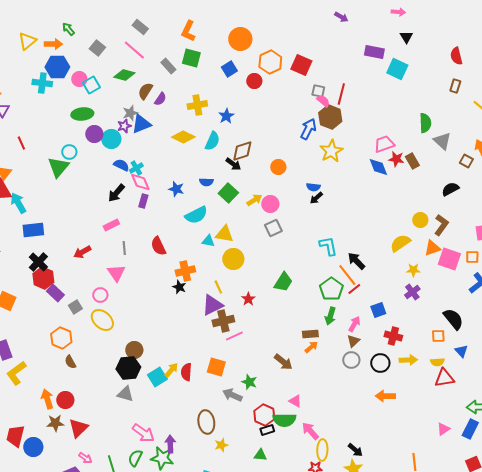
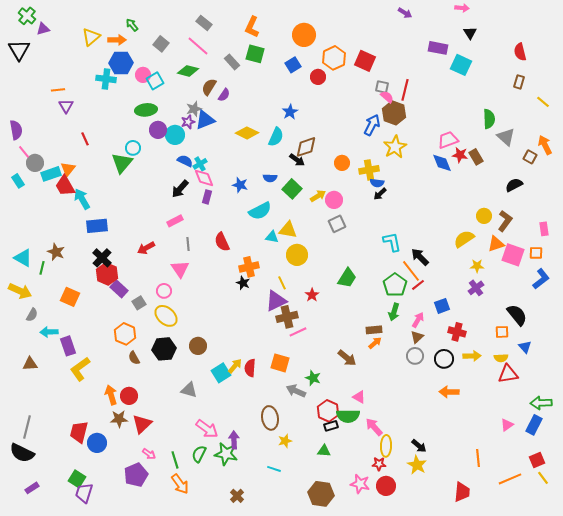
yellow cross: (197, 105) -> (369, 170), moved
black hexagon: (128, 368) -> (164, 349), moved

